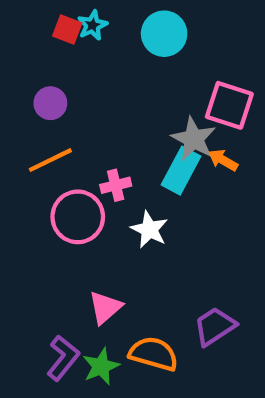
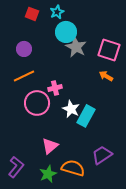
cyan star: (92, 25) -> (57, 12), moved
cyan circle: (164, 34) -> (66, 32), moved
gray star: (194, 139) -> (76, 47), moved
cyan rectangle: (181, 171) -> (86, 116), moved
purple L-shape: (63, 358) -> (16, 167), moved

